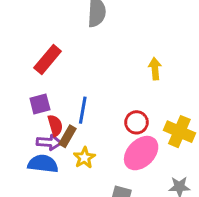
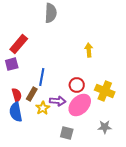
purple square: (40, 104) -> (12, 64), moved
red semicircle: (55, 125) -> (17, 95), moved
purple arrow: (49, 142) -> (58, 101), moved
blue semicircle: (43, 164) -> (16, 112), turned -108

